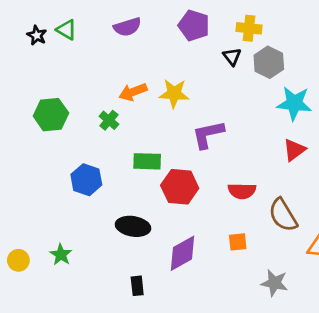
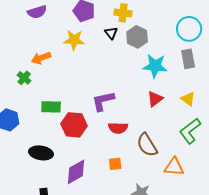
yellow star: (174, 93) -> (74, 40), moved
purple L-shape: (208, 134) -> (103, 101), moved

